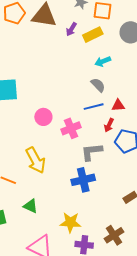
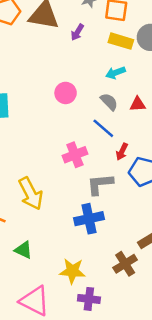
yellow rectangle: (93, 35) -> (121, 41), moved, turned 42
red triangle: (118, 105) -> (138, 104), moved
blue line: (94, 107) -> (103, 128), turned 54
pink circle: (43, 117) -> (66, 93), moved
brown cross: (114, 235) -> (125, 264), moved

